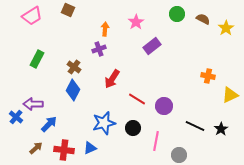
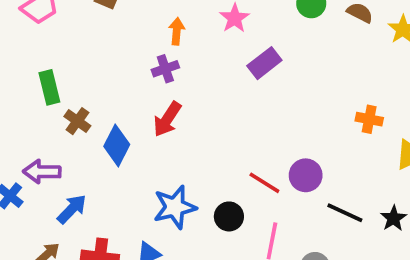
green rectangle: (37, 59) -> (49, 87), turned -42
brown cross: (74, 67) -> (77, 121), moved
red arrow: (112, 79) -> (167, 119), moved
red line: (137, 99) -> (264, 183), moved
purple circle: (164, 106) -> (306, 175), moved

